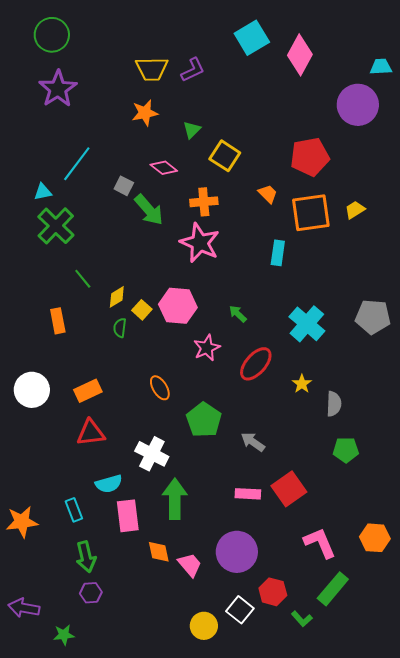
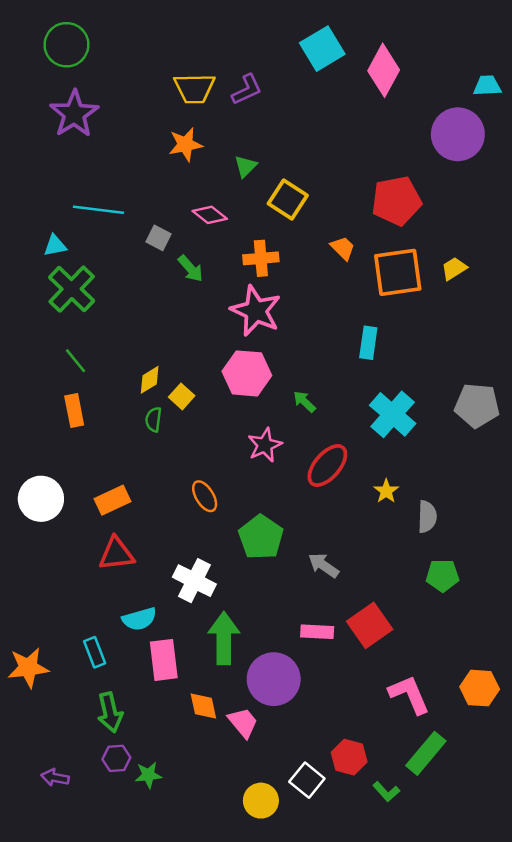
cyan line: (77, 164) -> (98, 210), turned 60
green arrow: (149, 210) -> (191, 269), size x0.7
cyan rectangle: (278, 253) -> (368, 343), moved
green line: (83, 279) -> (75, 361), moved
pink hexagon: (178, 306) -> (247, 373), moved
purple circle: (237, 552) -> (274, 679), moved
purple arrow: (24, 608) -> (55, 778), moved, size x0.7
green star: (64, 635) -> (148, 775), moved

